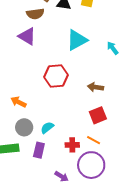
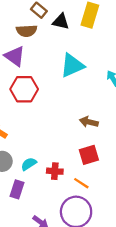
red hexagon: (56, 76) -> (24, 89), moved
red cross: (72, 145) -> (55, 171), moved

